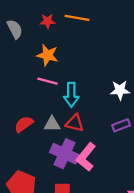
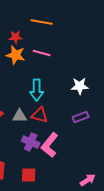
red star: (48, 21) -> (16, 37), moved
pink line: (48, 81) -> (42, 53), moved
purple cross: (65, 154) -> (31, 142), size x0.7

